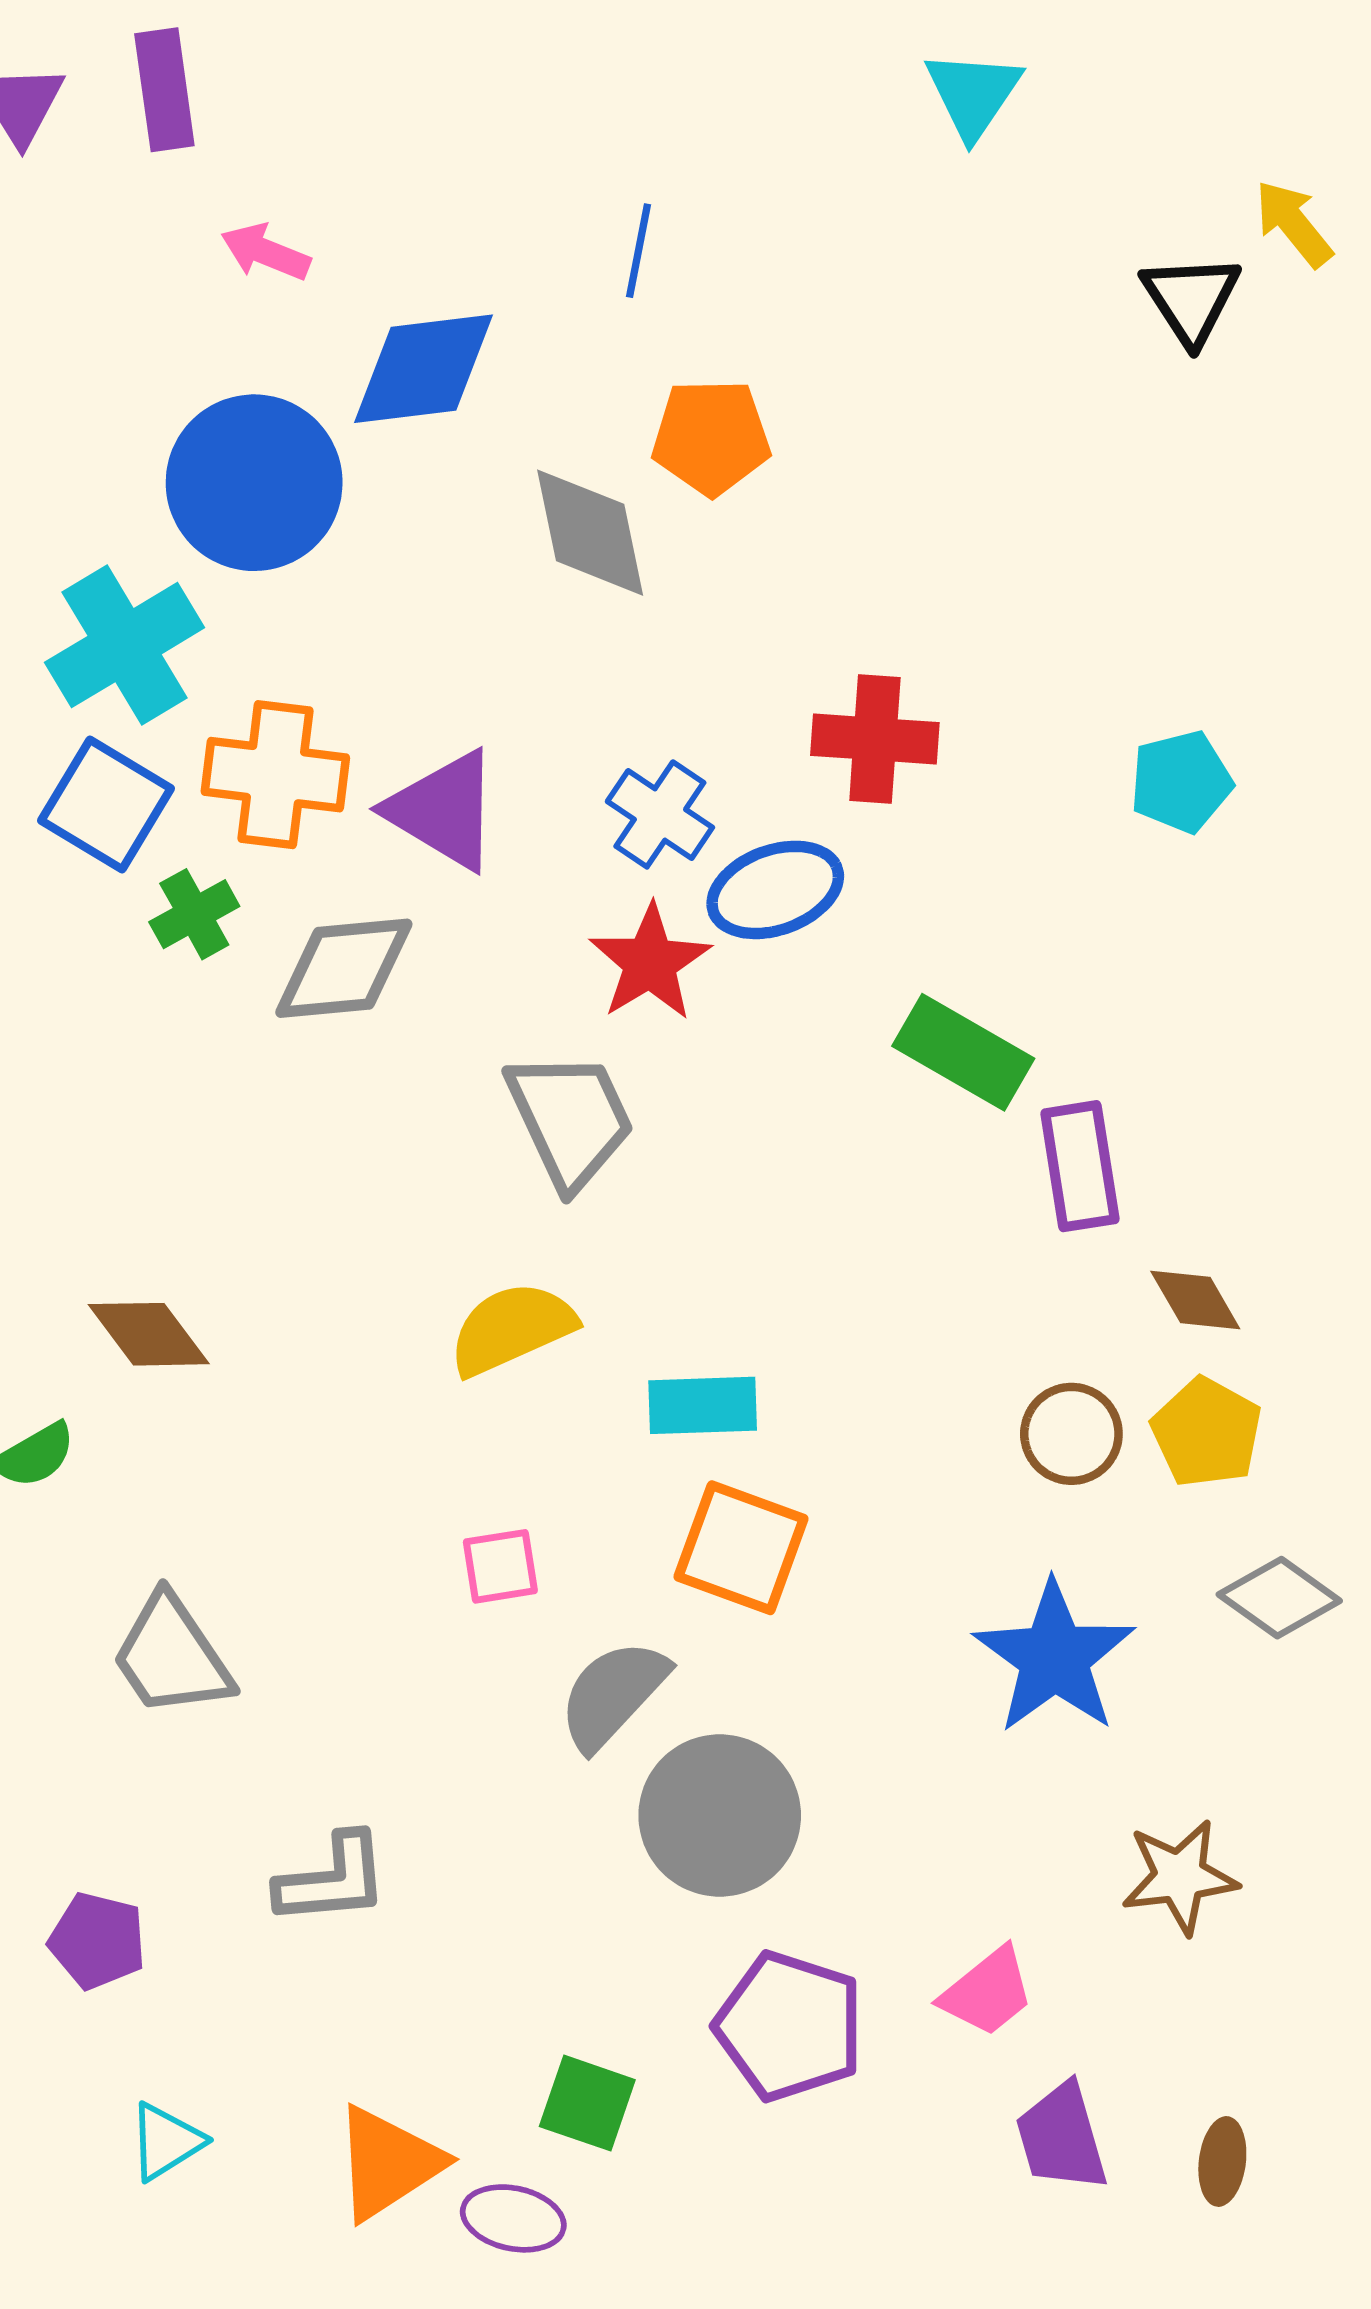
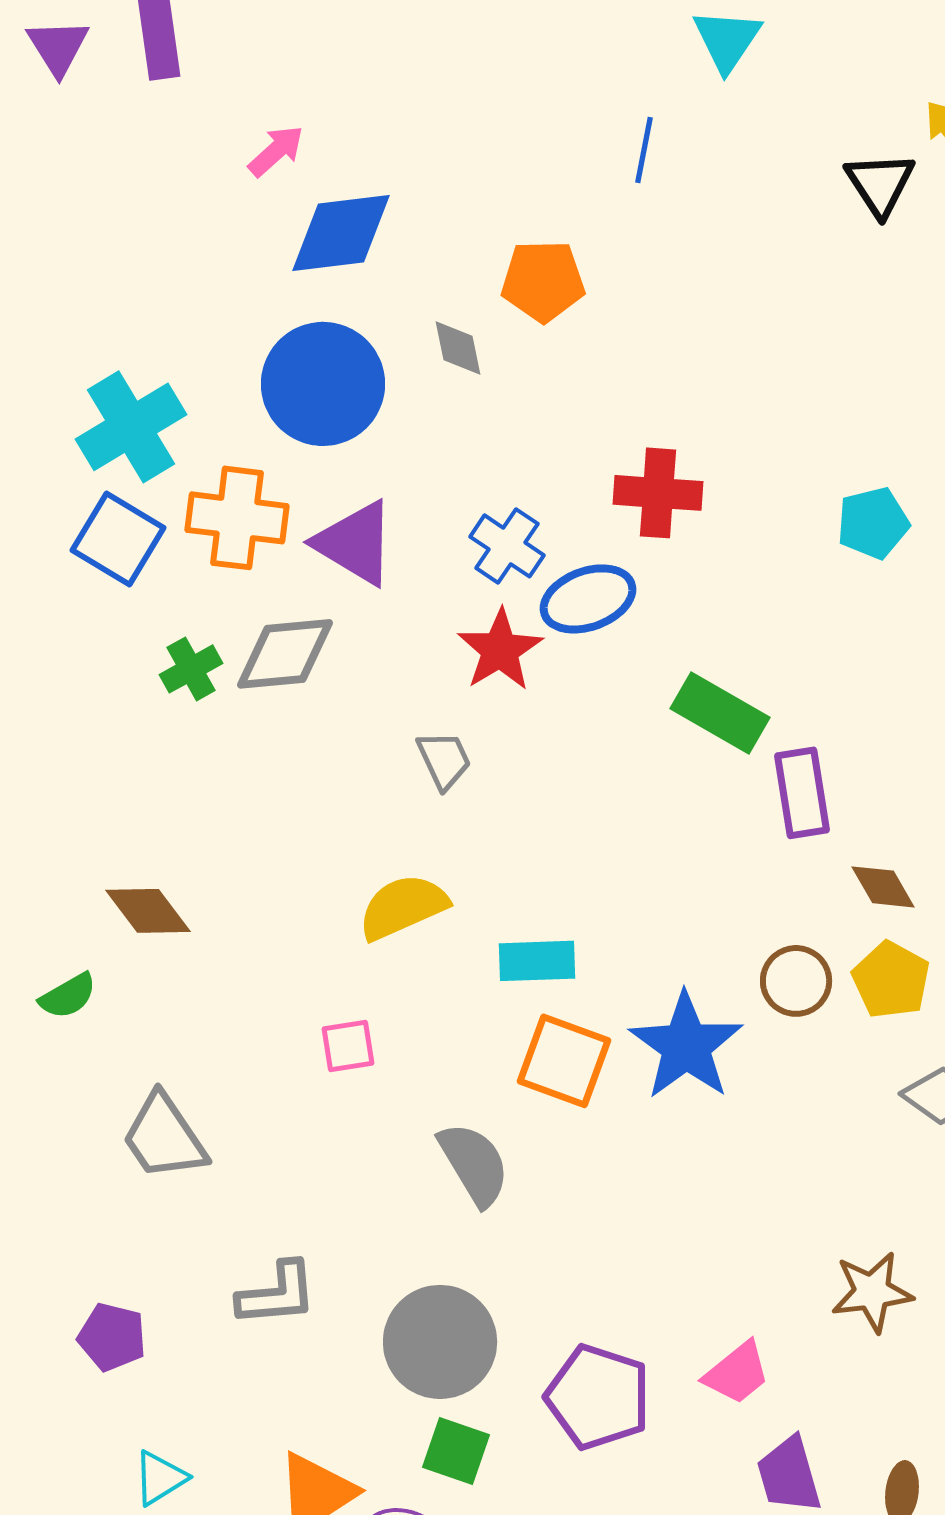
blue line: (639, 251) -> (644, 150), moved
pink arrow: (265, 252) -> (276, 151), moved, turned 116
blue circle: (254, 483) -> (323, 384), moved
gray diamond: (590, 533) -> (458, 348), size x0.6
green cross: (194, 914) -> (191, 669), moved
gray trapezoid: (570, 1119) -> (444, 760), size x0.6
pink square: (500, 1566) -> (348, 1046), moved
blue star: (1054, 1657) -> (686, 1046), moved
gray semicircle: (613, 1694) -> (474, 1164), turned 106
gray circle: (720, 1815) -> (440, 1342), moved

